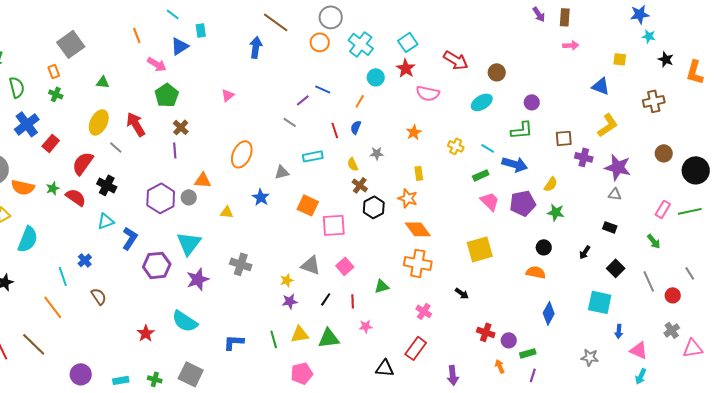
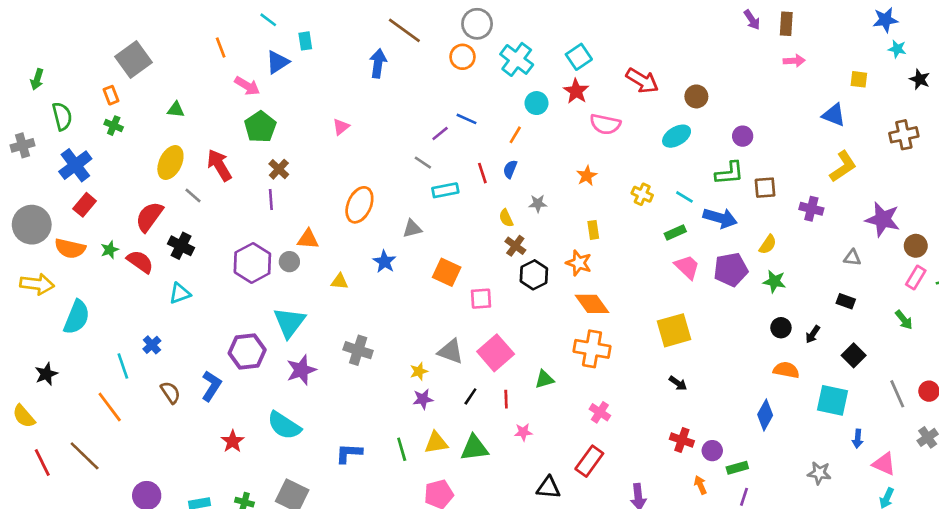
brown square: (564, 138) -> (765, 188), moved
red rectangle: (51, 143) -> (85, 205), moved
brown circle: (664, 153) -> (916, 246), moved
cyan rectangle: (313, 156) -> (445, 190), moved
purple star: (618, 167) -> (883, 219), moved
pink square: (334, 225) -> (481, 299), size x0.7
blue L-shape: (130, 238) -> (211, 386), moved
black circle: (544, 247) -> (781, 328), moved
pink square: (345, 266) -> (496, 353), size x1.5
orange semicircle: (536, 272) -> (786, 370), moved
gray line: (649, 281) -> (897, 394), moved
black arrow: (462, 293) -> (678, 383), moved

